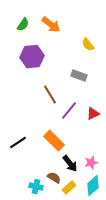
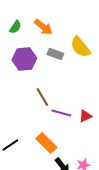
yellow semicircle: (88, 45) -> (80, 47), size x1.6
gray rectangle: (79, 76) -> (55, 54), moved
purple line: (69, 111) -> (61, 113), turned 66

